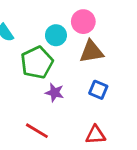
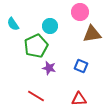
pink circle: (83, 22) -> (80, 12), moved
brown triangle: (91, 52) -> (92, 34), moved

